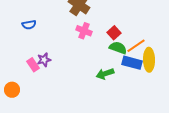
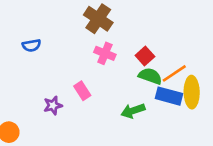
purple star: (44, 60) -> (53, 105), moved
pink rectangle: (33, 65) -> (82, 91), moved

